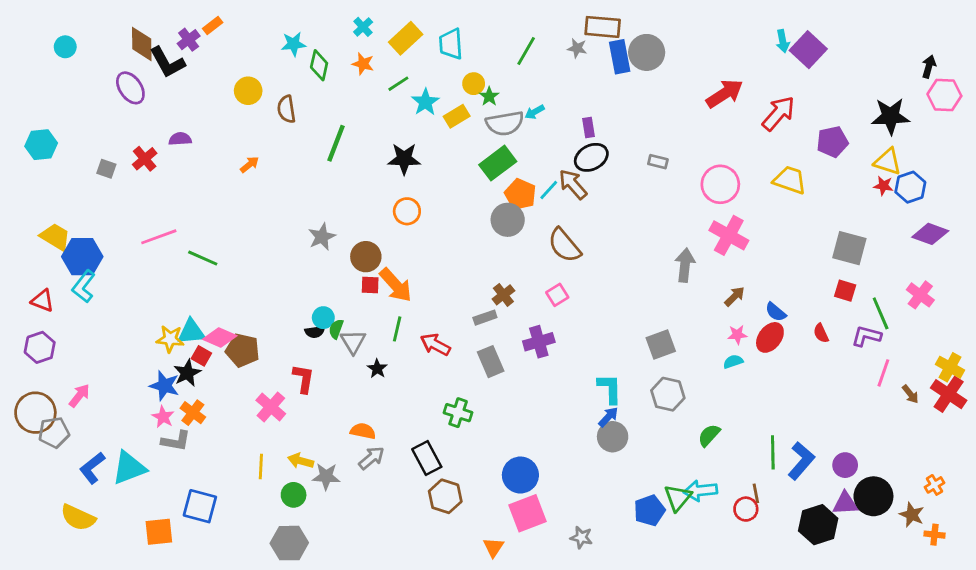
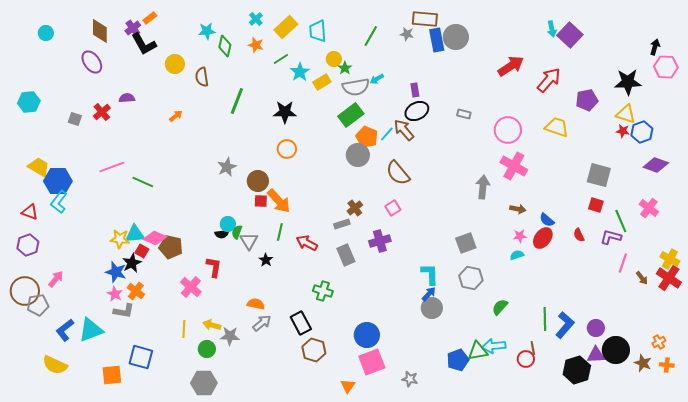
black L-shape: (167, 62) -> (144, 44), moved
brown arrow: (735, 296) -> (518, 209), turned 56
green triangle: (678, 498) -> (478, 351), turned 40
orange cross: (934, 535) -> (667, 365), moved

